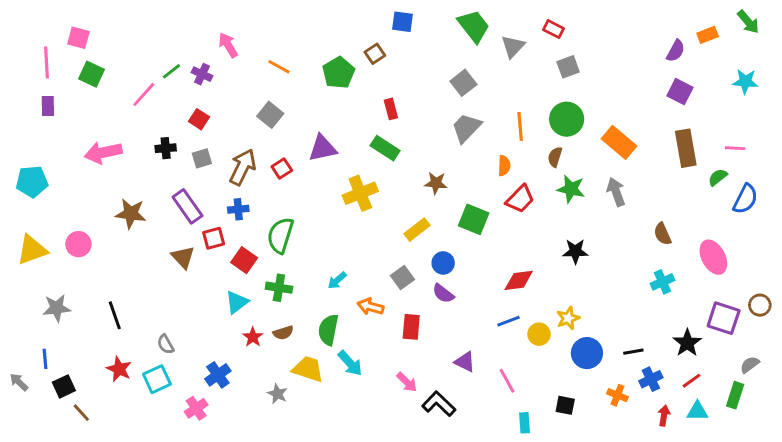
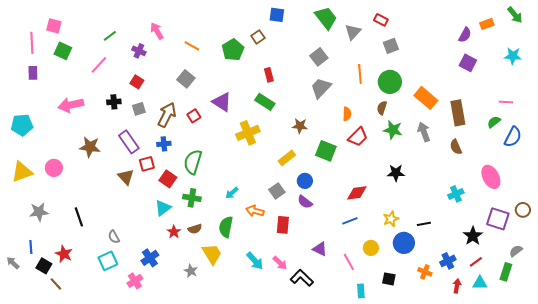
green line: (171, 71) -> (110, 36), moved
orange line: (520, 126) -> (360, 74), moved
purple triangle: (323, 148) -> (222, 102), turned 45
brown rectangle: (686, 148) -> (458, 113), moved
brown semicircle: (663, 234) -> (456, 147), moved
yellow circle: (539, 334) -> (371, 248), moved
black line: (633, 352) -> (424, 224), moved
cyan arrow: (350, 363) -> (255, 261), moved
red star: (119, 369) -> (64, 254), moved
yellow trapezoid: (308, 369) -> (212, 254), turned 40
black square: (64, 386) -> (44, 266), turned -35

